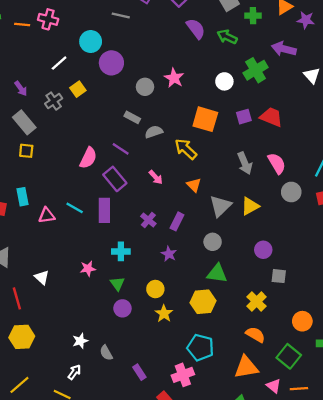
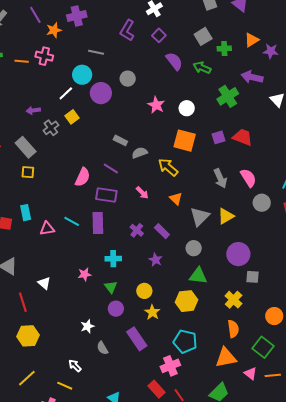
gray line: (121, 16) -> (96, 52), moved
white line: (59, 63) -> (66, 93), moved
white circle: (224, 81) -> (187, 108), moved
gray circle: (145, 87) -> (128, 79), moved
purple arrow: (21, 88) -> (33, 110), moved, turned 120
purple rectangle: (115, 179) -> (106, 195), turned -40
purple rectangle: (177, 221) -> (162, 231), turned -70
purple circle: (263, 250) -> (238, 254), size x1.5
orange semicircle: (255, 335) -> (233, 329), turned 54
white star: (80, 341) -> (87, 326), moved
white arrow: (74, 372) -> (75, 366), turned -80
purple rectangle: (139, 372) -> (137, 339), moved, size x1.6

